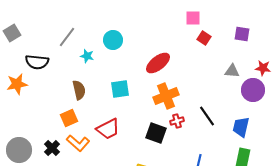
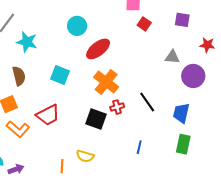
cyan circle: (113, 40) -> (77, 26), moved
cyan star: (87, 56) -> (27, 42), size x1.5
red star: (263, 68) -> (207, 45), moved
cyan square: (120, 89) -> (60, 75), turned 30
orange cross: (166, 96) -> (106, 82), turned -30

